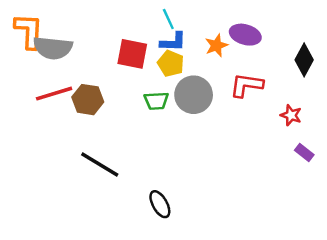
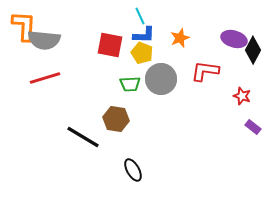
purple ellipse: (245, 35) -> (234, 39), moved
brown hexagon: (88, 100) -> (116, 119), moved

